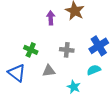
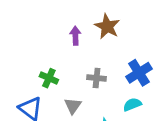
gray triangle: (49, 71) -> (73, 106), turned -48

